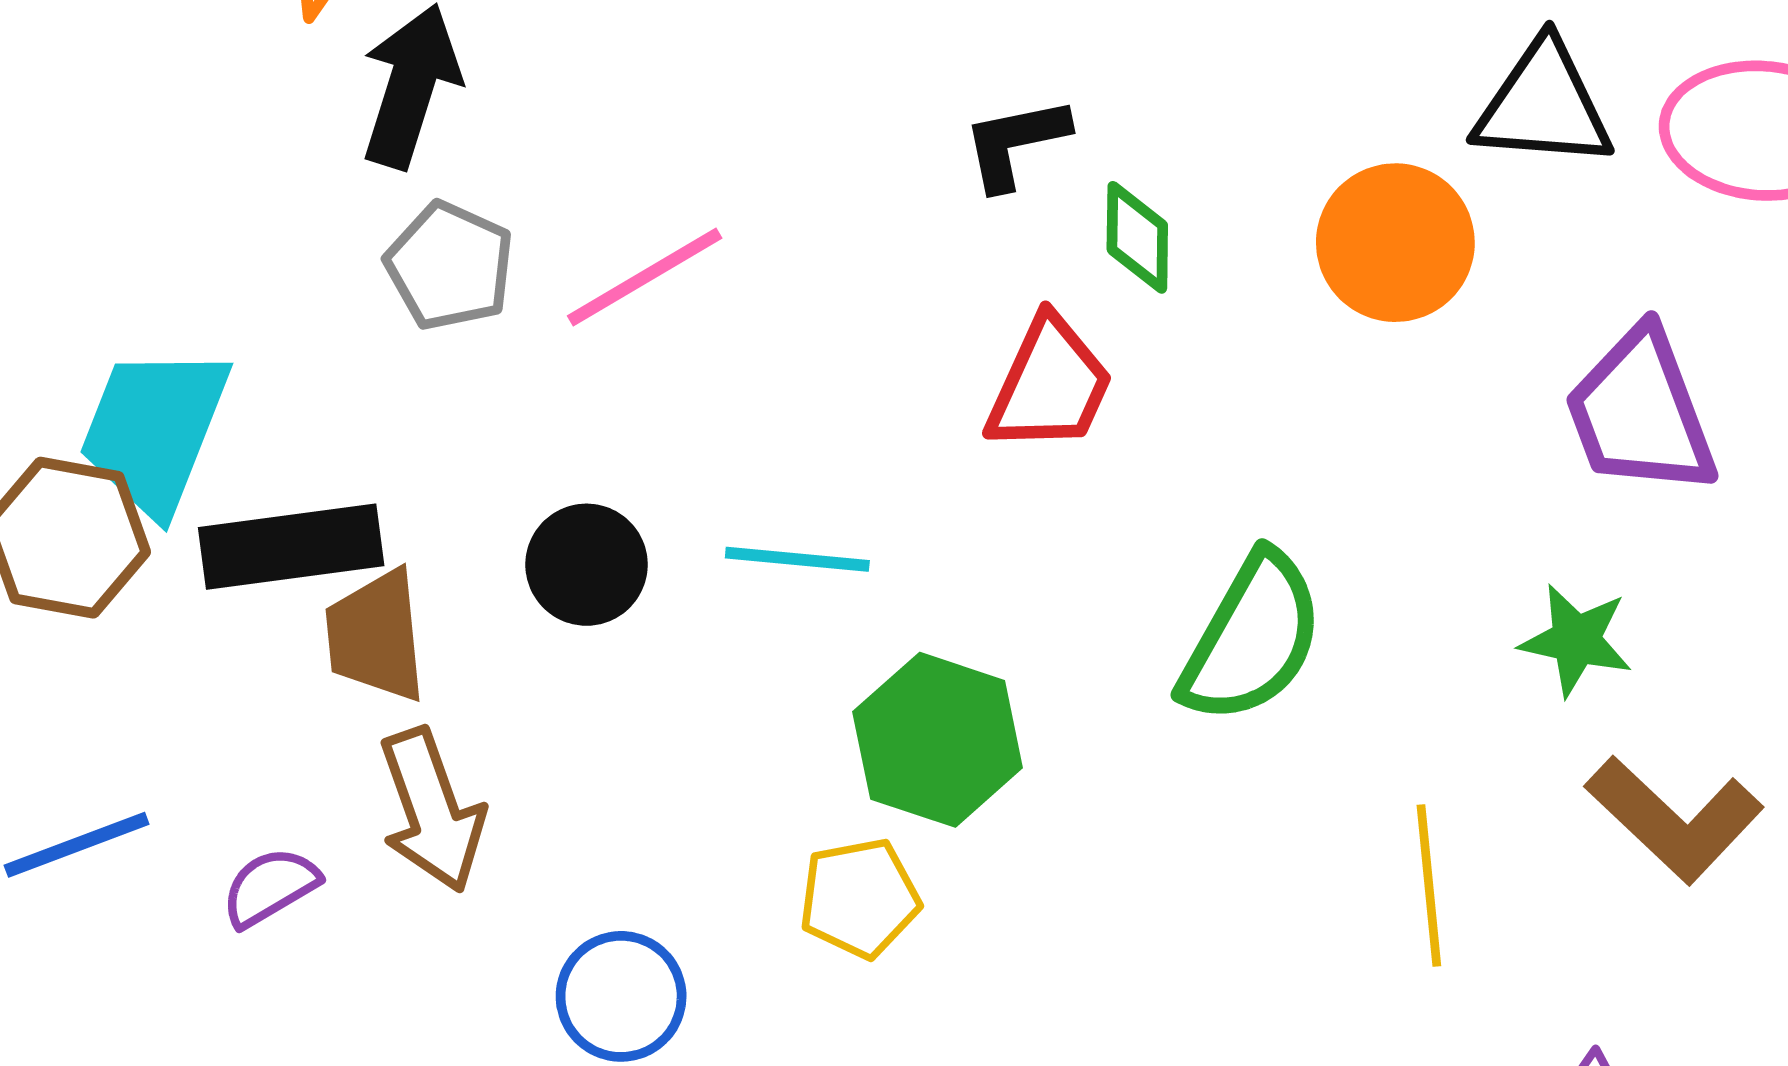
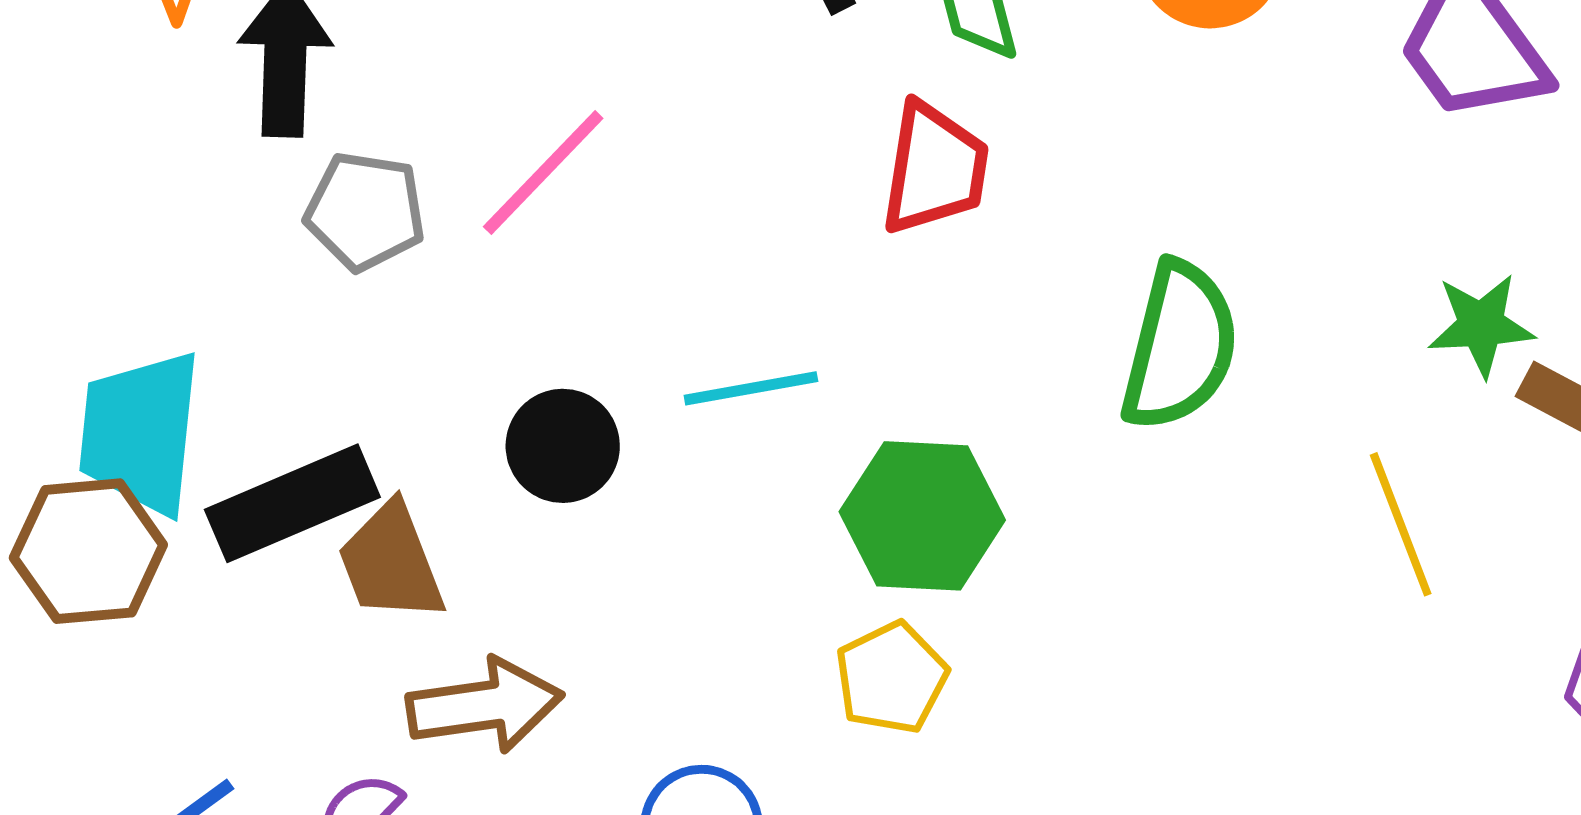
green star: (1576, 640) -> (1481, 325), moved
brown arrow: (432, 810) -> (485, 705), turned -63

